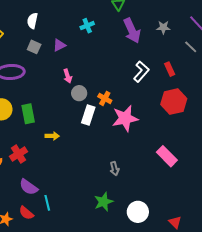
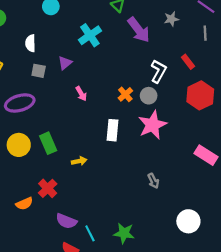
cyan cross: (87, 26) -> (90, 35), size x1.5
gray line: (191, 47) -> (205, 33), turned 56
gray circle: (79, 93) -> (149, 96), moved
orange cross: (105, 98) -> (125, 94), moved, turned 32
green star: (104, 202) -> (124, 233), moved, turned -30

